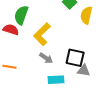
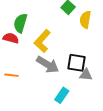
gray arrow: (46, 58) -> (48, 65), size x1.6
cyan rectangle: (56, 80) -> (62, 95), moved, turned -49

